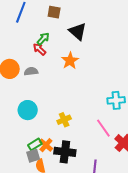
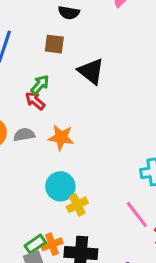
orange star: (70, 61) -> (61, 137), moved, turned -30
cyan circle: (28, 110) -> (60, 186), moved
orange cross: (46, 145) -> (52, 244), turned 32

